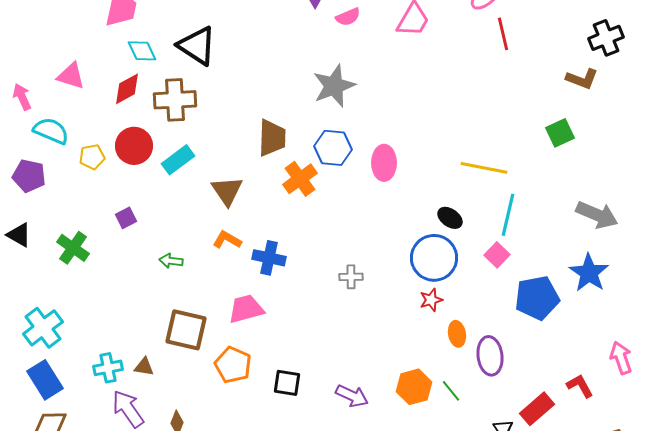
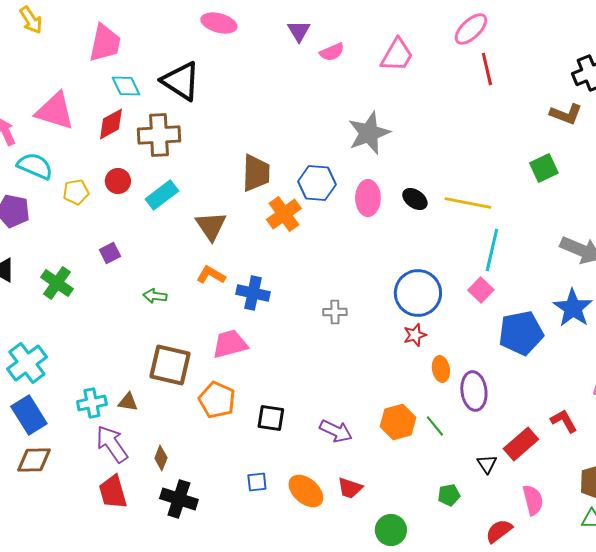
pink triangle: (71, 76) -> (55, 111), size x1.4
gray star: (334, 86) -> (369, 133), moved
red circle: (134, 146) -> (118, 181), size x0.7
black ellipse: (450, 218) -> (415, 199), moved

